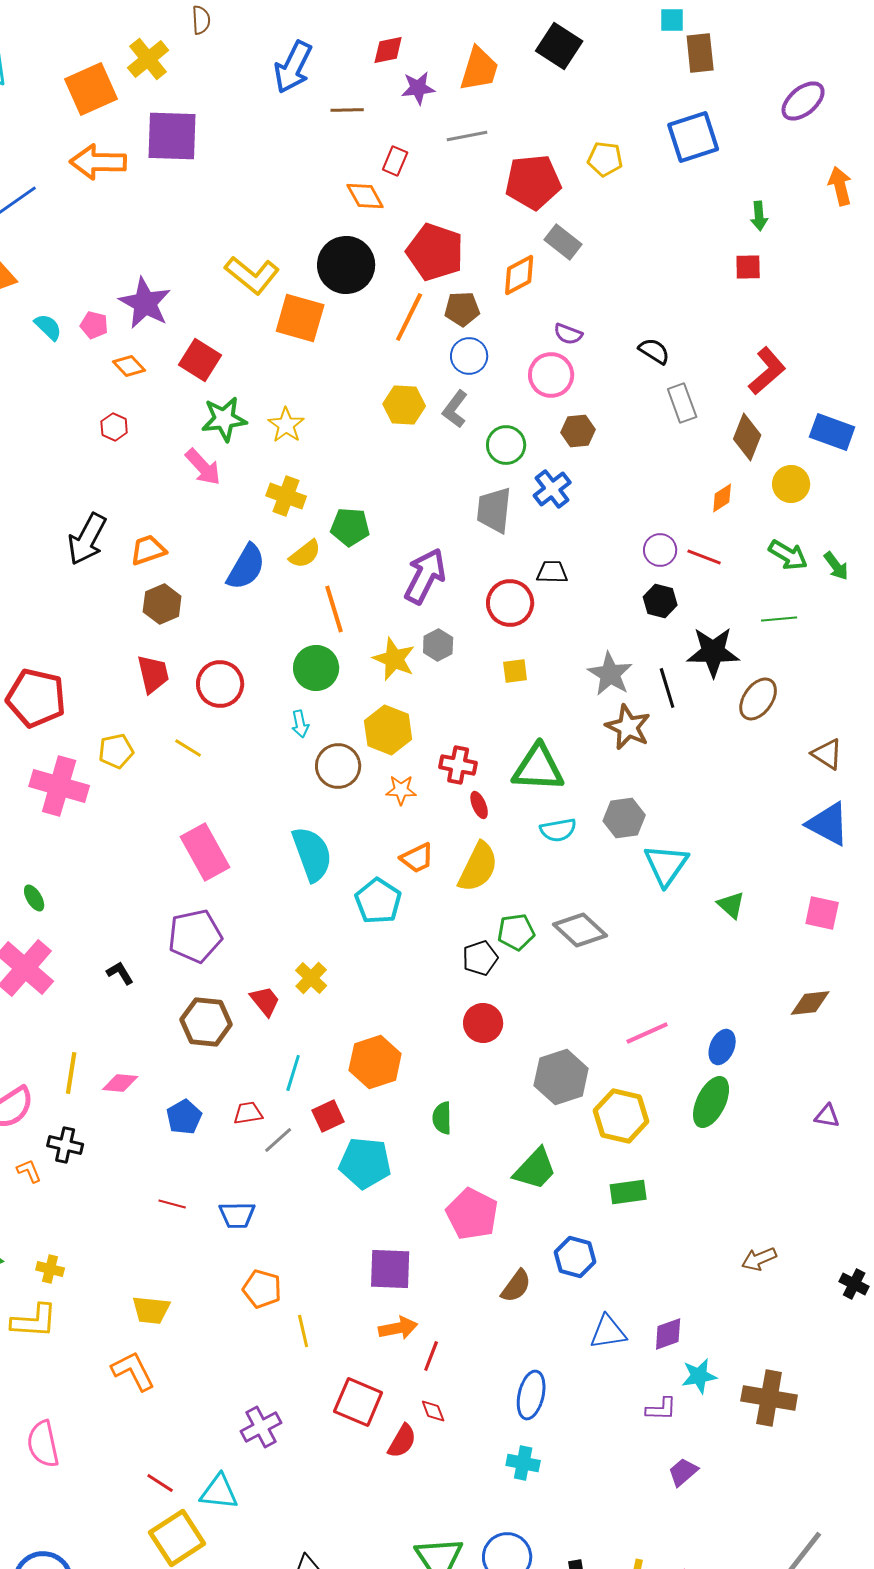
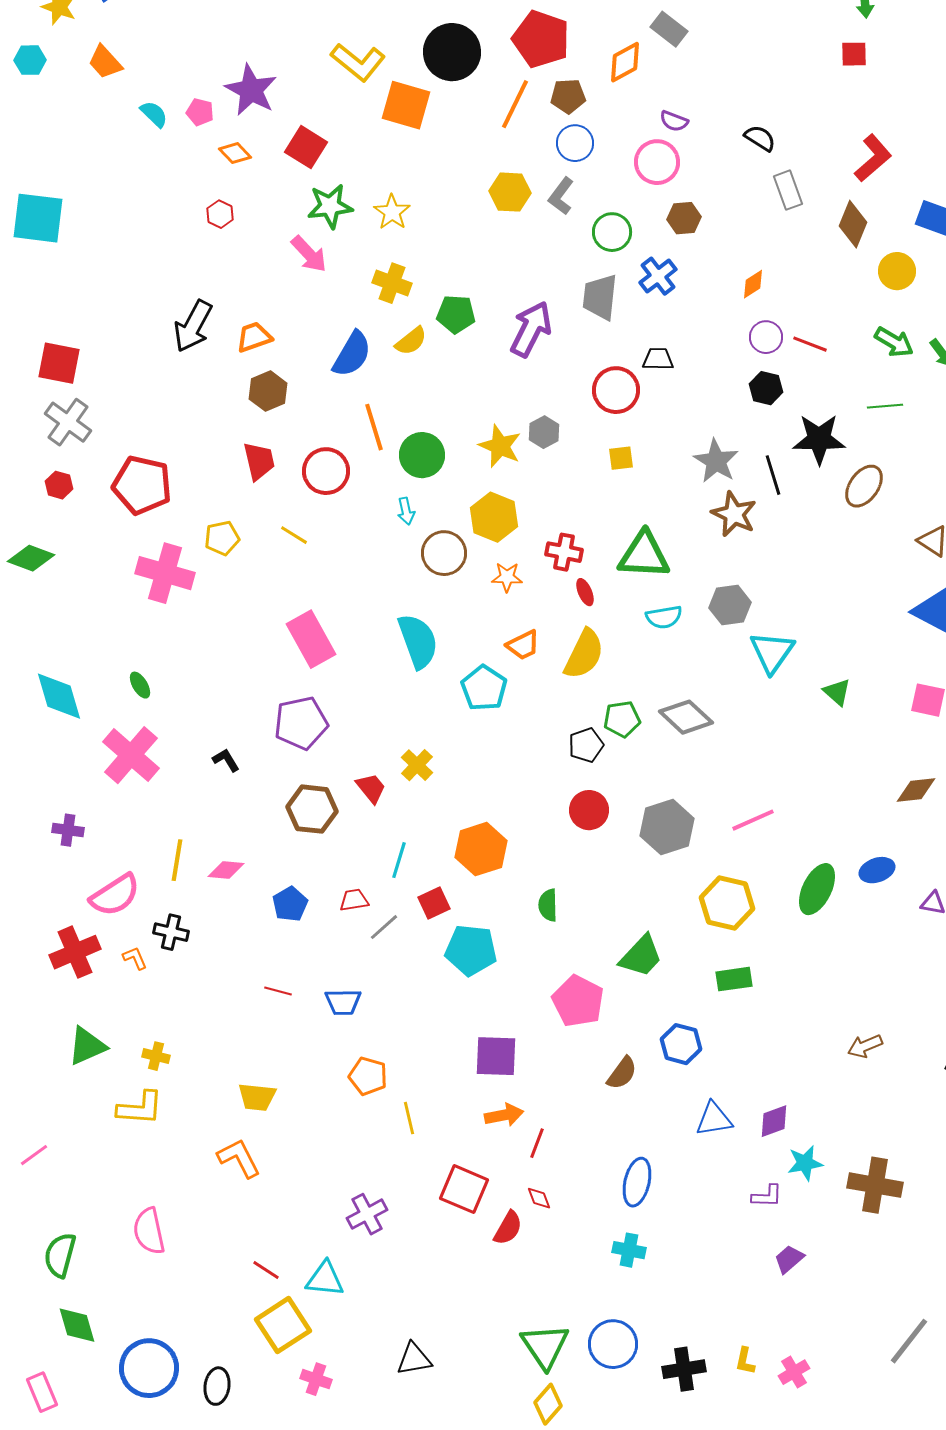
orange diamond: (722, 498) -> (753, 284), moved
purple arrow: (425, 576) -> (531, 329), moved
orange line: (334, 609) -> (374, 427), moved
blue ellipse: (722, 1047) -> (877, 870), moved, turned 48
gray hexagon: (561, 1077) -> (667, 827), moved

